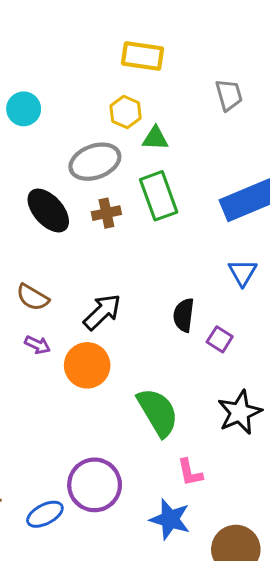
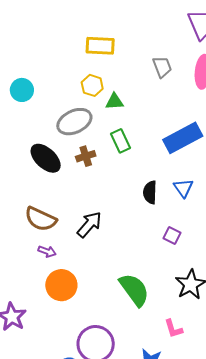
green rectangle: (159, 196) -> (121, 141), size x0.7
brown semicircle: (33, 297) -> (41, 219), size x1.4
black semicircle: (184, 315) -> (150, 192), moved
orange circle: (87, 365) -> (61, 285), moved
pink L-shape: (190, 472) -> (173, 329), moved

